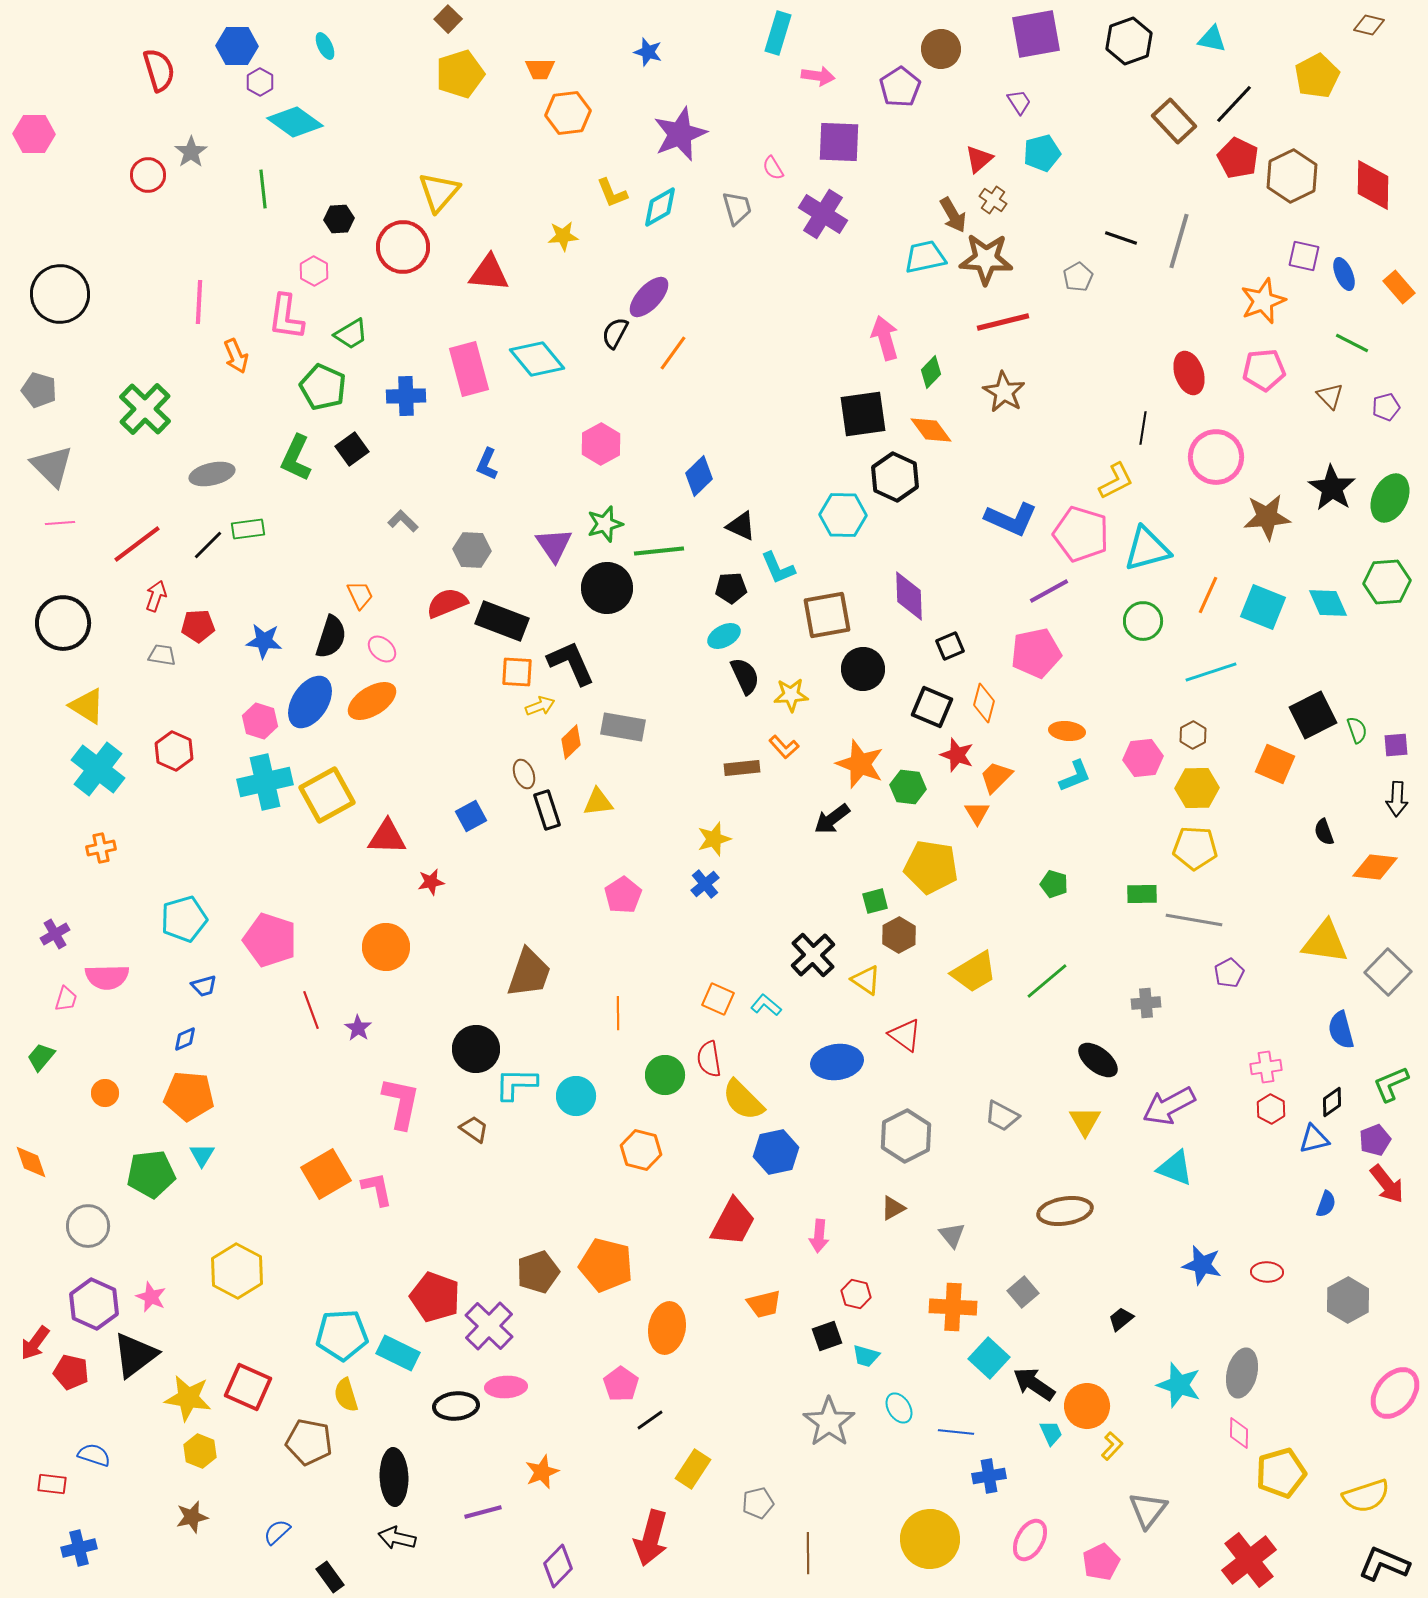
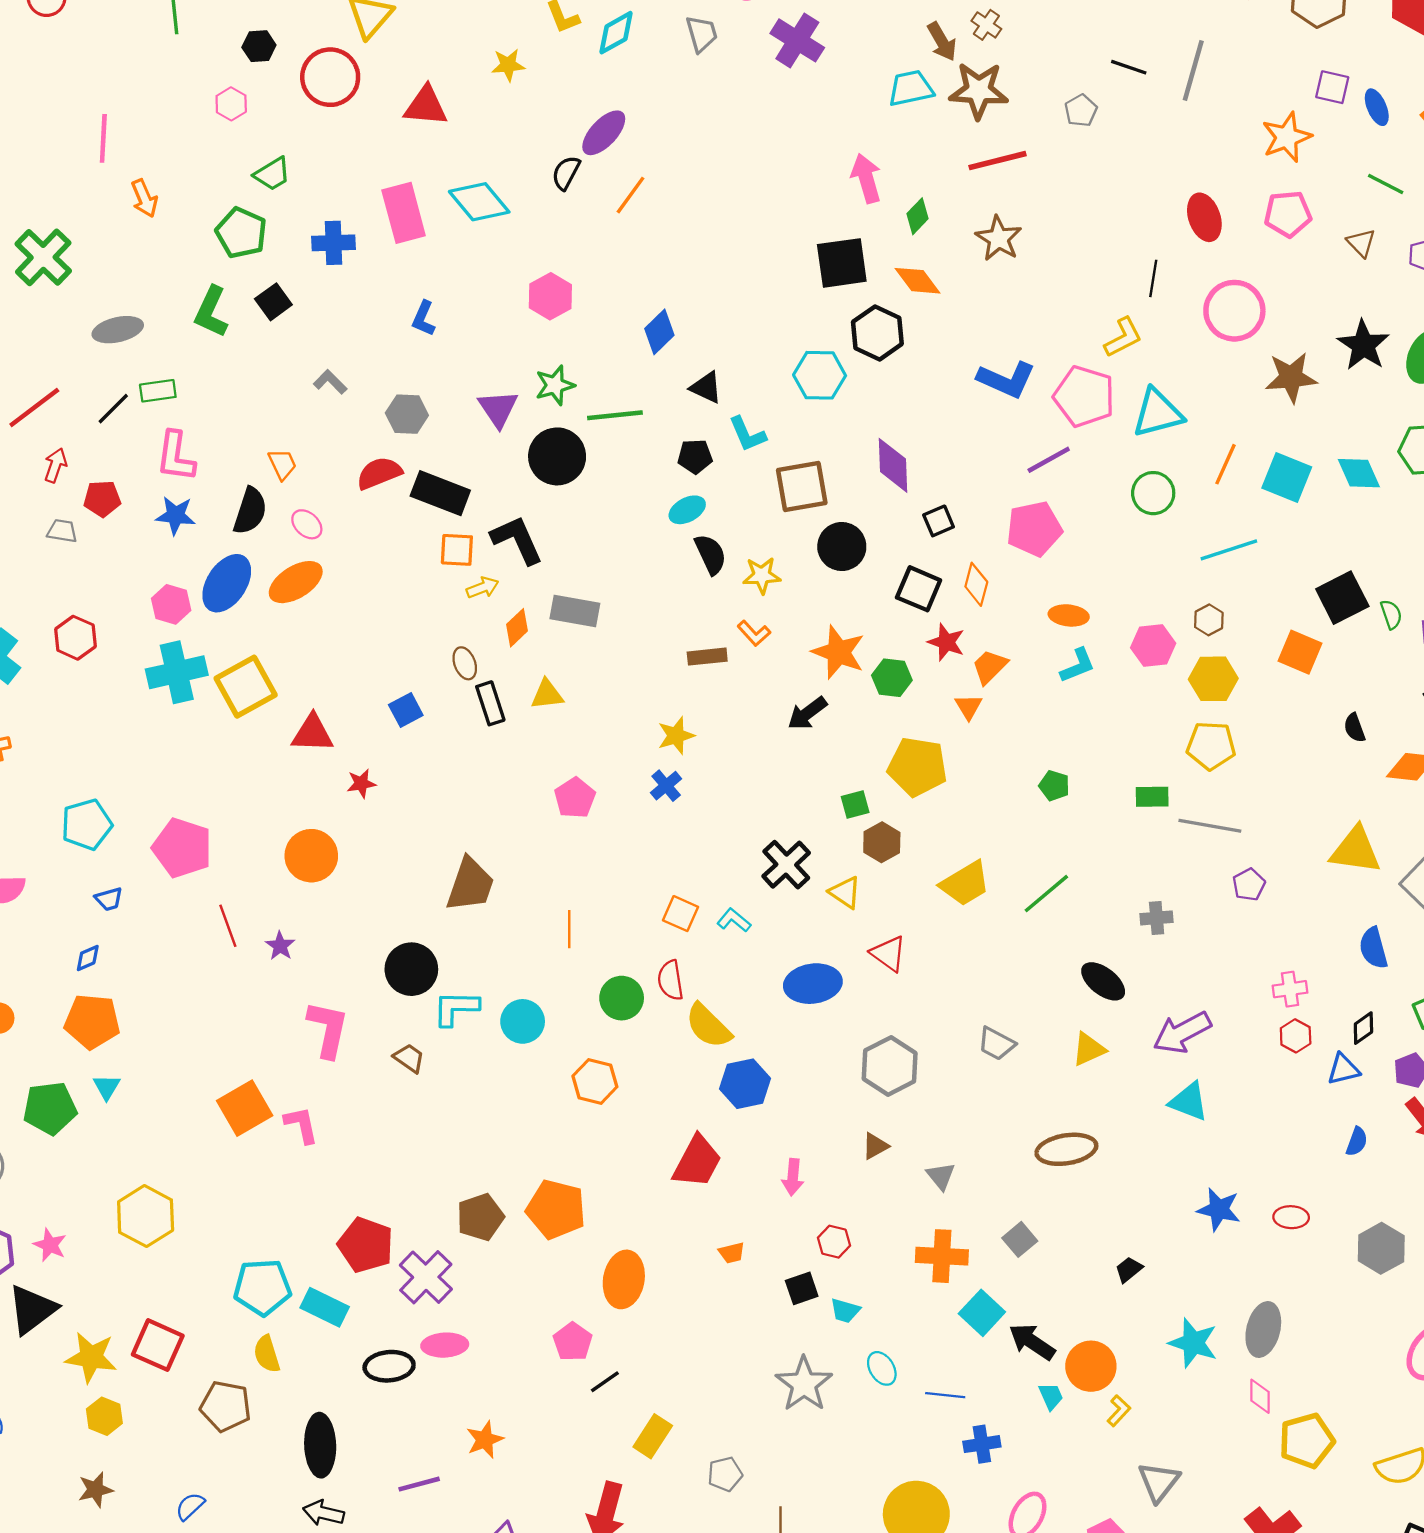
pink L-shape: (286, 317) -> (176, 456), moved
yellow triangle: (1085, 1121) -> (1089, 1049), turned 36
orange trapezoid: (764, 1304) -> (732, 1253), size x0.7

